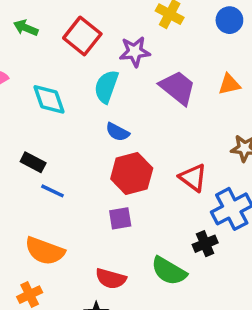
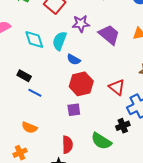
purple star: (135, 52) -> (81, 24), moved
cyan semicircle: (106, 87) -> (60, 41), moved
orange semicircle: (45, 251) -> (29, 128), size x0.7
red semicircle: (111, 279) -> (67, 145), turned -108

